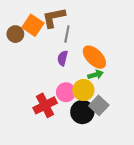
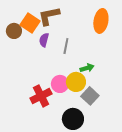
gray line: (67, 34) -> (66, 46), moved
orange ellipse: (94, 57) -> (101, 21), moved, turned 55
purple semicircle: (63, 58) -> (44, 40), moved
black circle: (82, 112) -> (73, 119), moved

